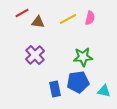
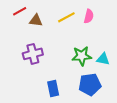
purple cross: (35, 55) -> (33, 54), turned 30
blue pentagon: (78, 82) -> (90, 84), moved
cyan triangle: (104, 91) -> (103, 59), moved

